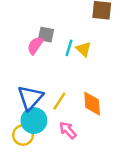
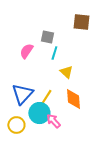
gray square: (46, 35) -> (47, 37), moved
yellow triangle: (84, 49) -> (66, 72), moved
cyan circle: (34, 121) -> (39, 113), moved

